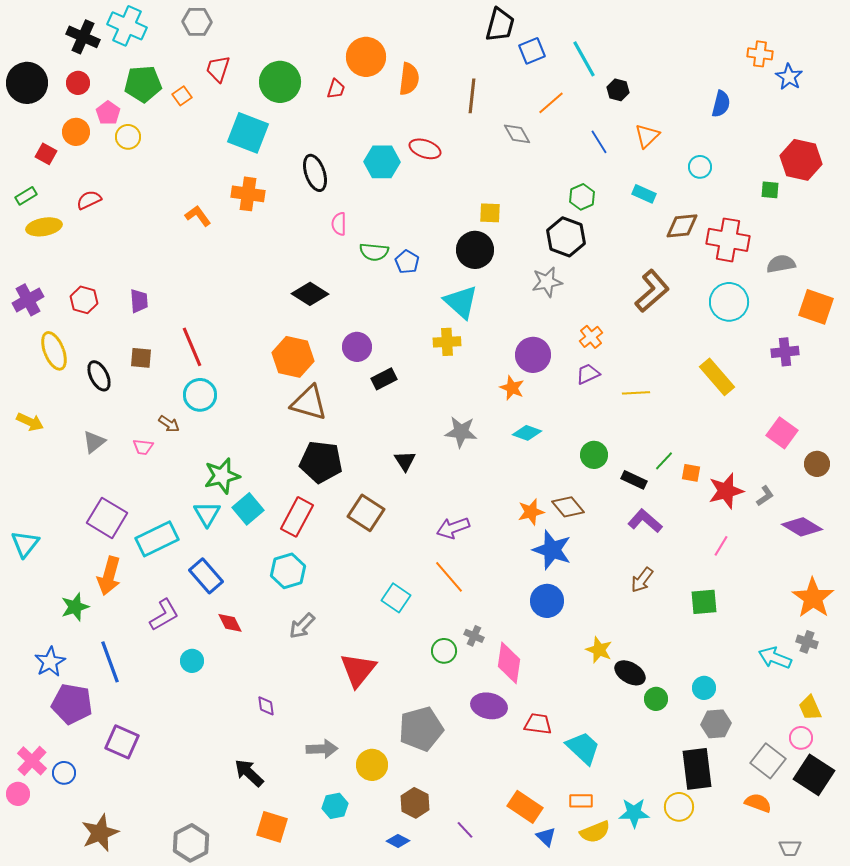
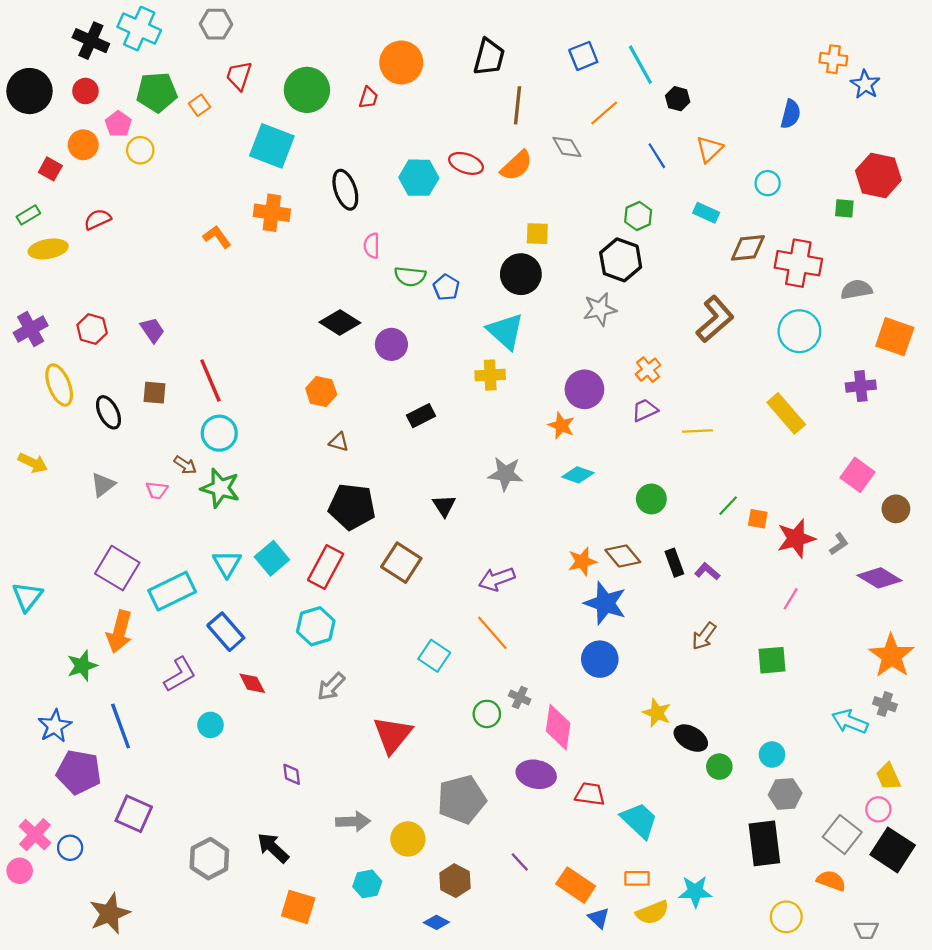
black trapezoid: (500, 25) -> (489, 57), moved
orange semicircle: (409, 79) -> (516, 166), moved, turned 40
purple trapezoid: (139, 301) -> (152, 330), turned -30
purple circle: (357, 347) -> (391, 344), moved
orange hexagon: (293, 357) -> (321, 392), size x0.7
brown triangle: (309, 403) -> (339, 442), size x0.5
green star: (222, 476) -> (220, 488), moved, turned 30
black rectangle: (634, 480) -> (674, 563), moved, turned 45
purple L-shape: (645, 521) -> (707, 571), size x0.7
yellow circle: (679, 807) -> (786, 917), moved
purple line: (465, 830) -> (520, 862), moved
gray hexagon: (191, 843) -> (209, 859), moved

